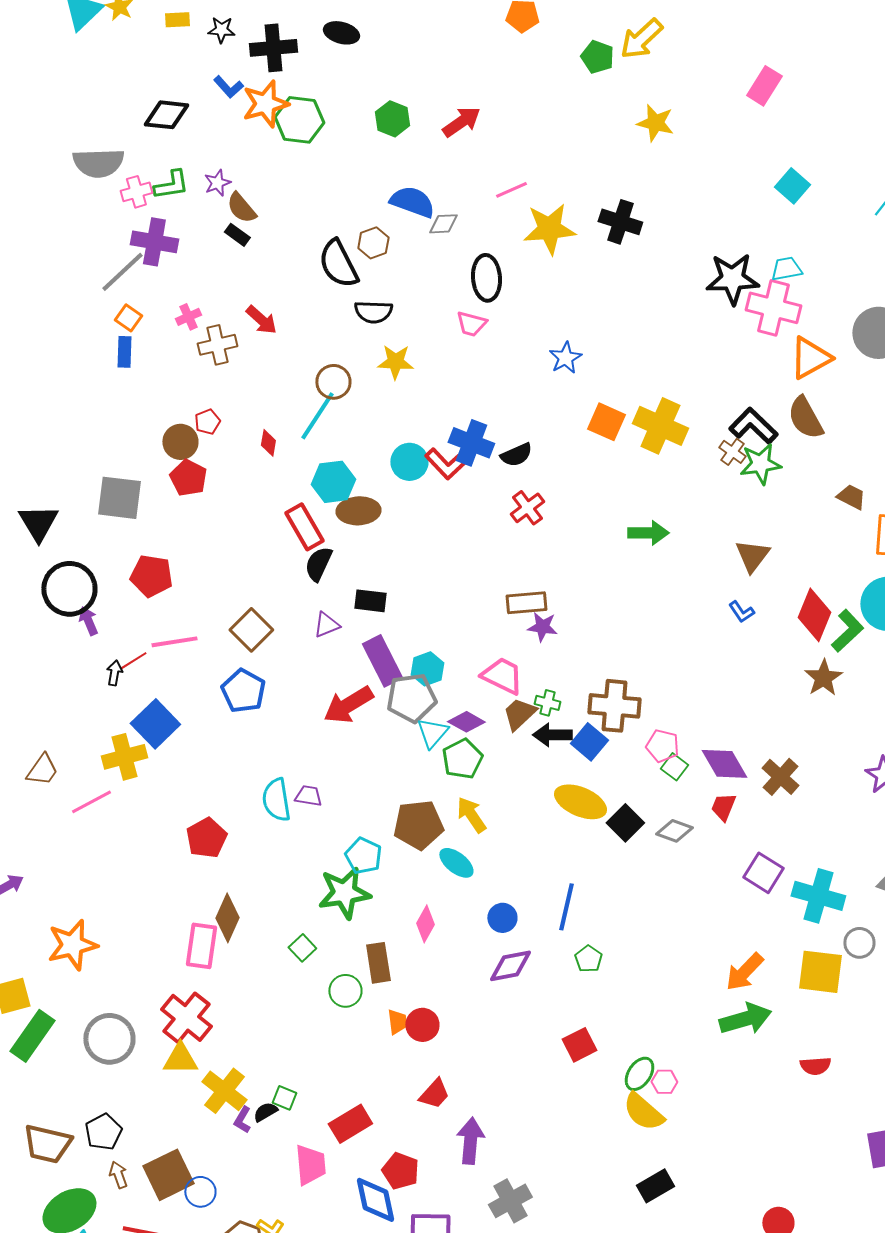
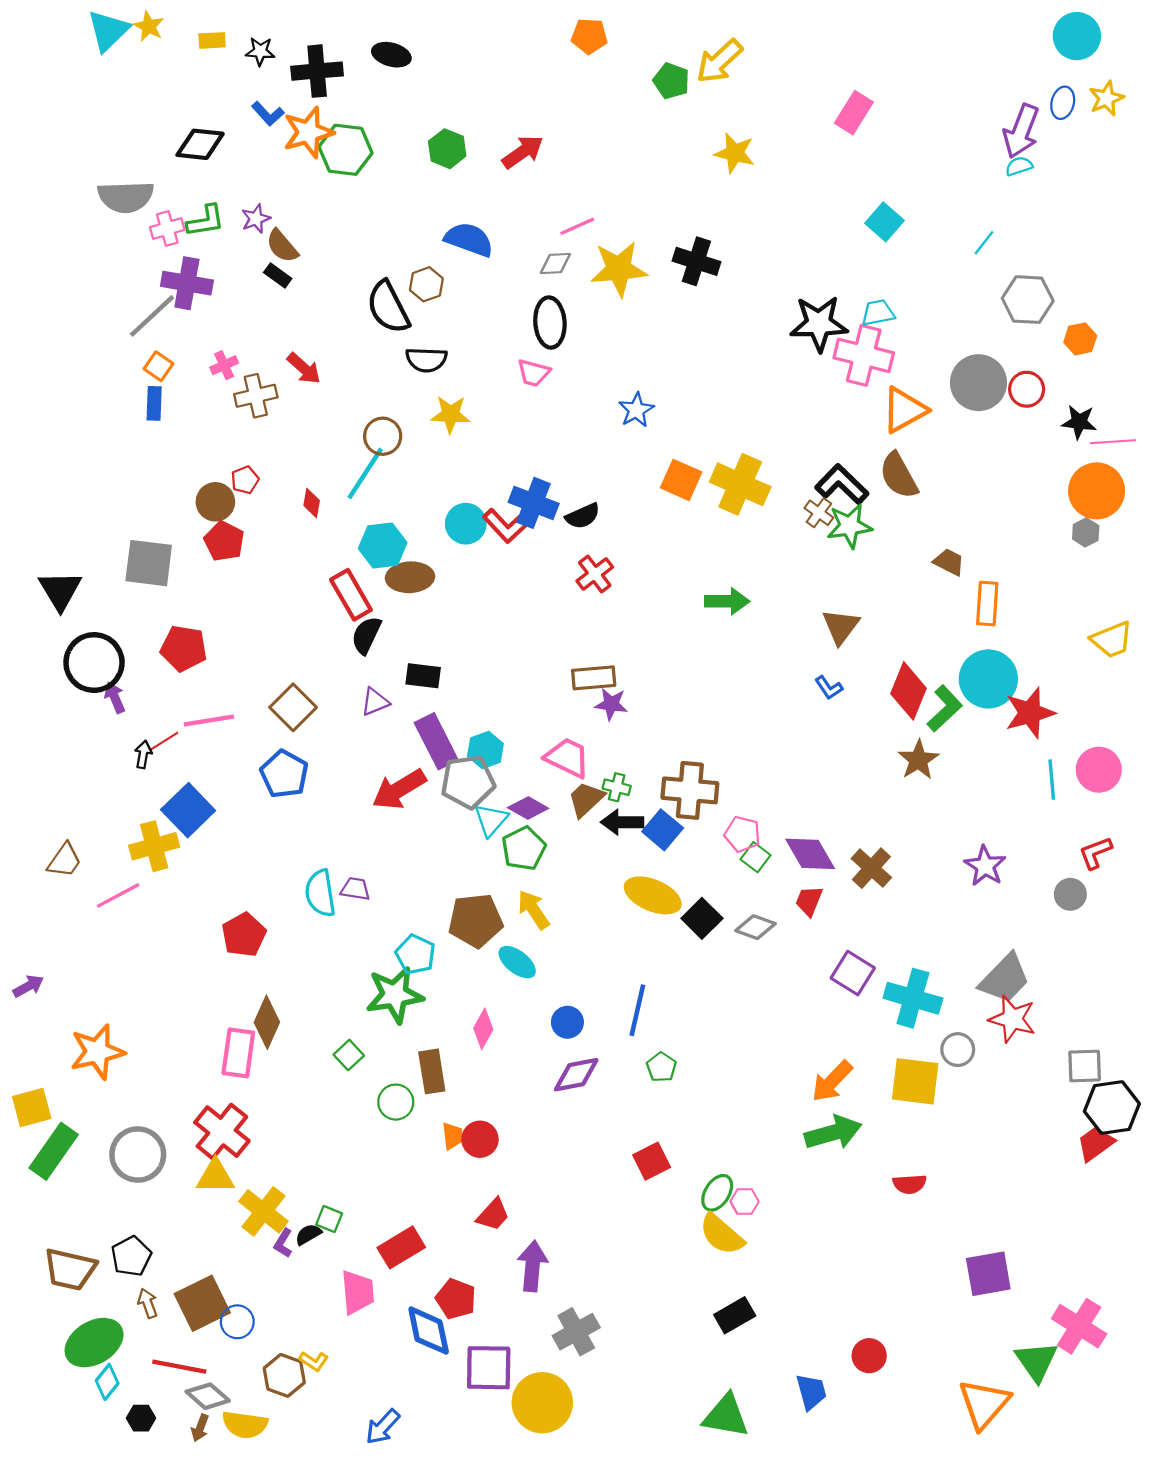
gray diamond: (443, 224) -> (555, 263), moved

